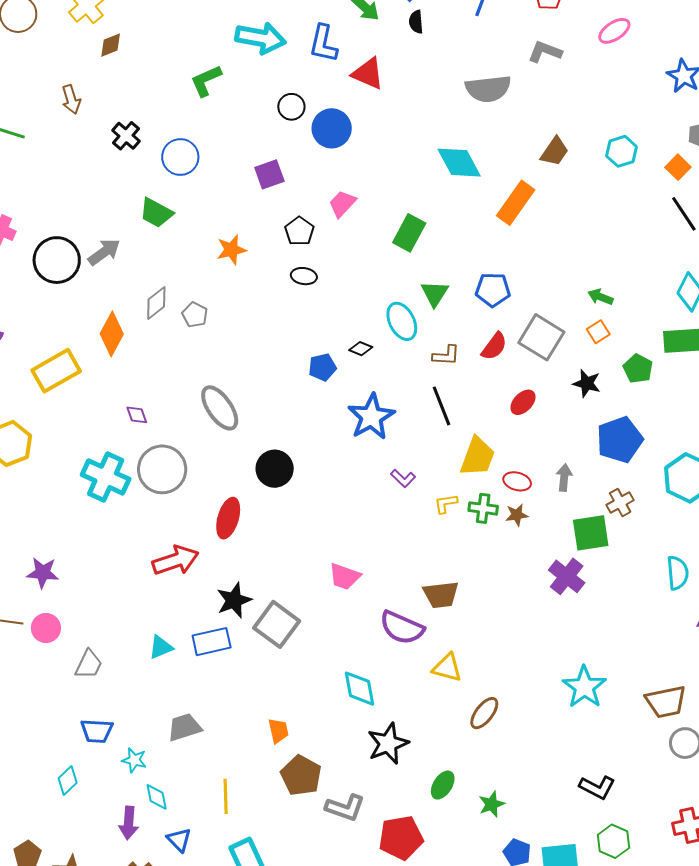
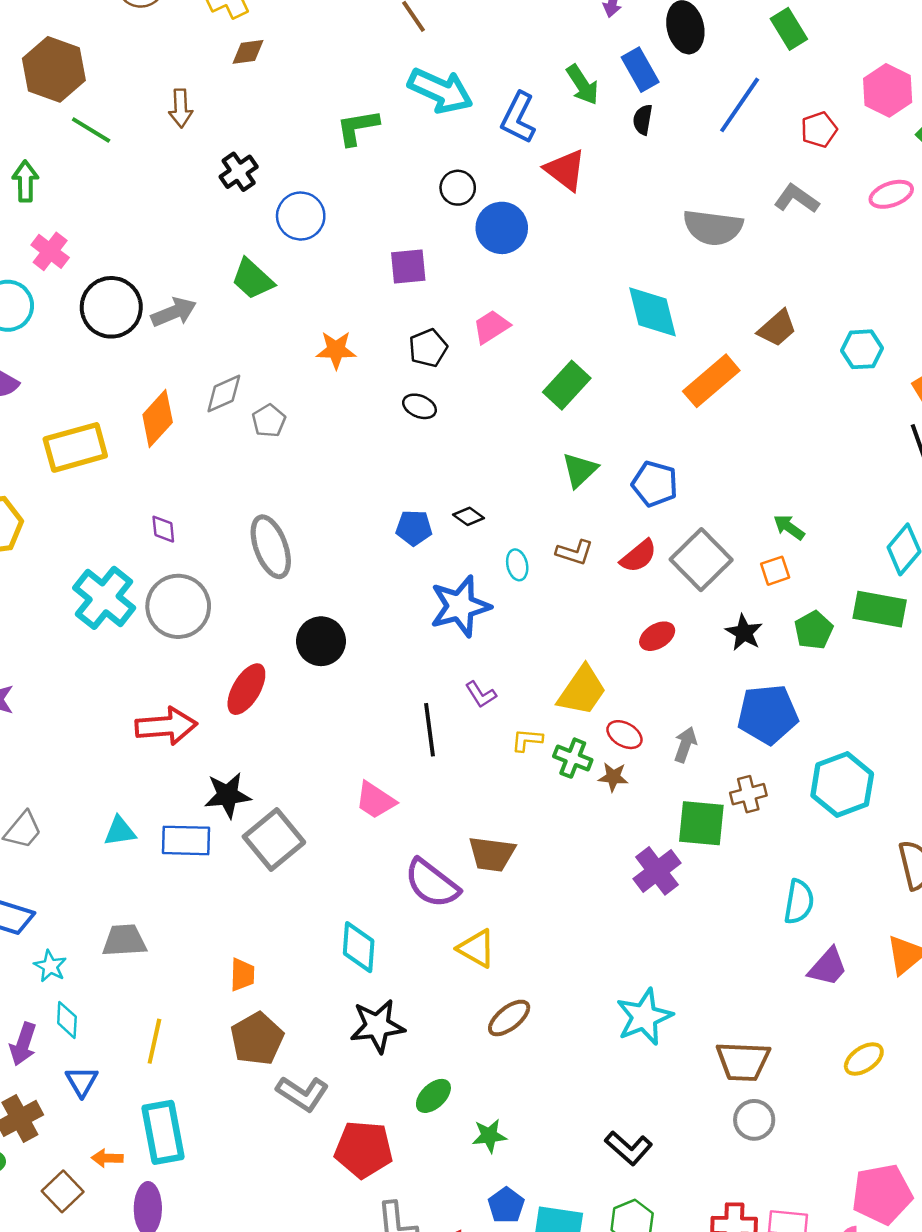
cyan ellipse: (402, 321) -> (517, 565), moved, size x0.6
black line: (441, 406) -> (429, 730), moved

